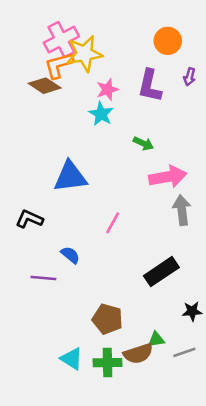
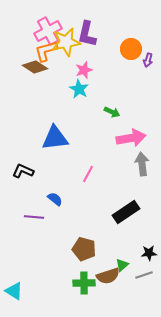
orange circle: (168, 41) -> (131, 49), moved
purple L-shape: (150, 86) -> (87, 34), moved
black star: (192, 311) -> (149, 253), moved
green triangle: (156, 340) -> (122, 265), turned -32
cyan triangle: (72, 359) -> (14, 291), moved

